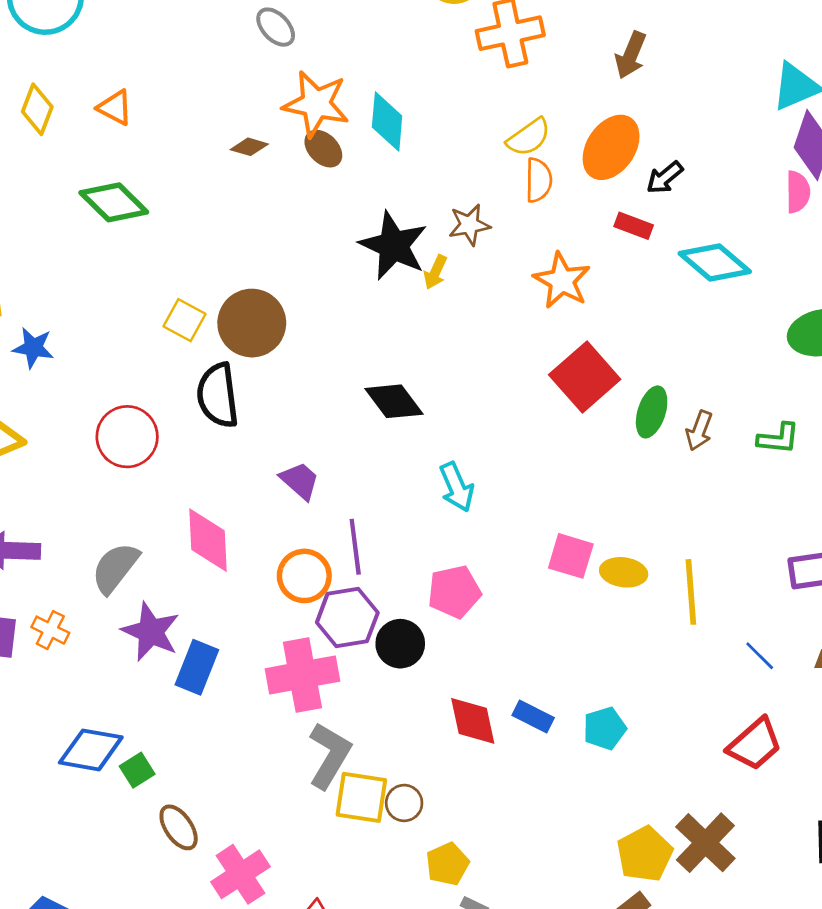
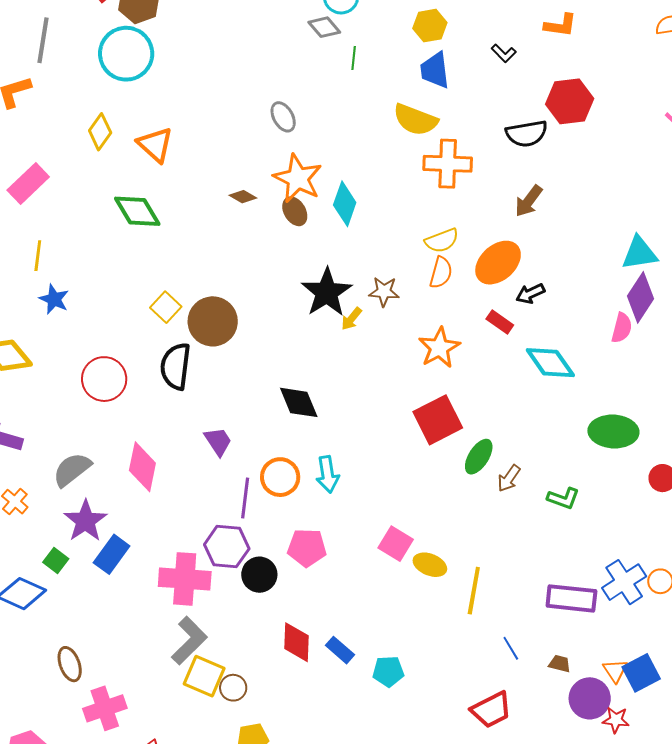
orange triangle: (115, 108) -> (155, 145), size x1.4
orange circle: (304, 576) -> (280, 477), moved
green square: (137, 770) -> (56, 560), moved, turned -35

